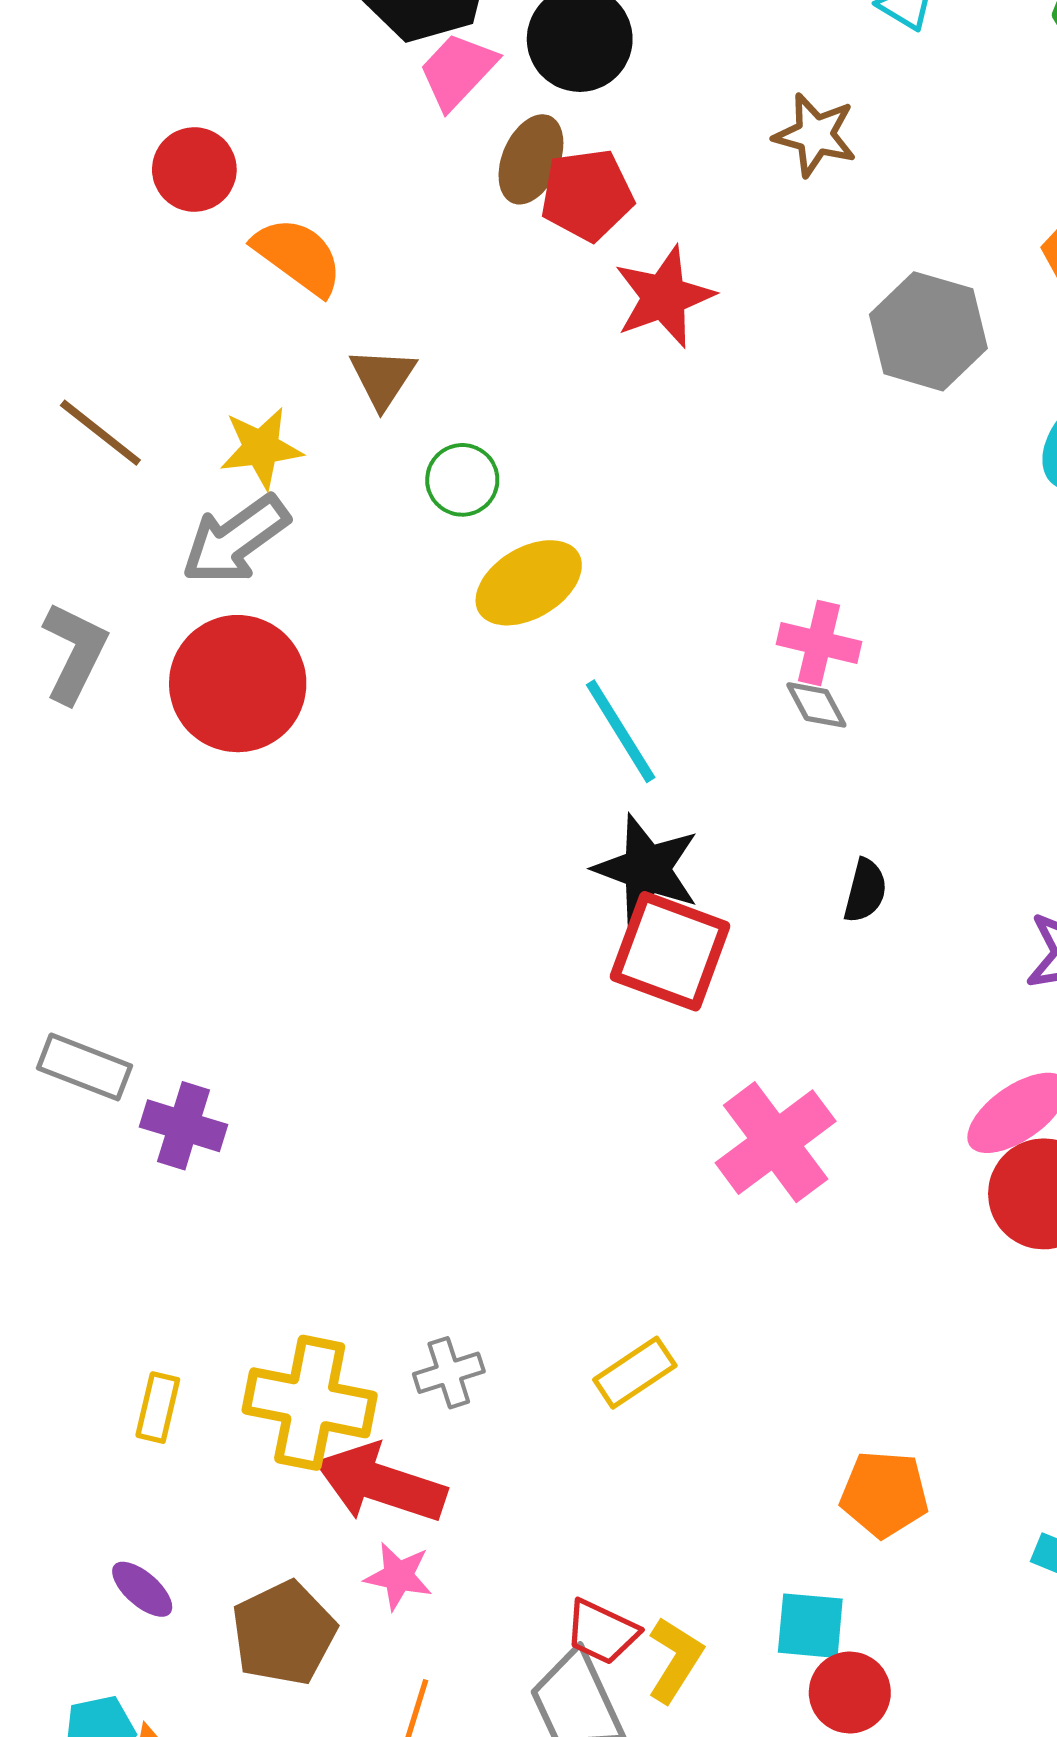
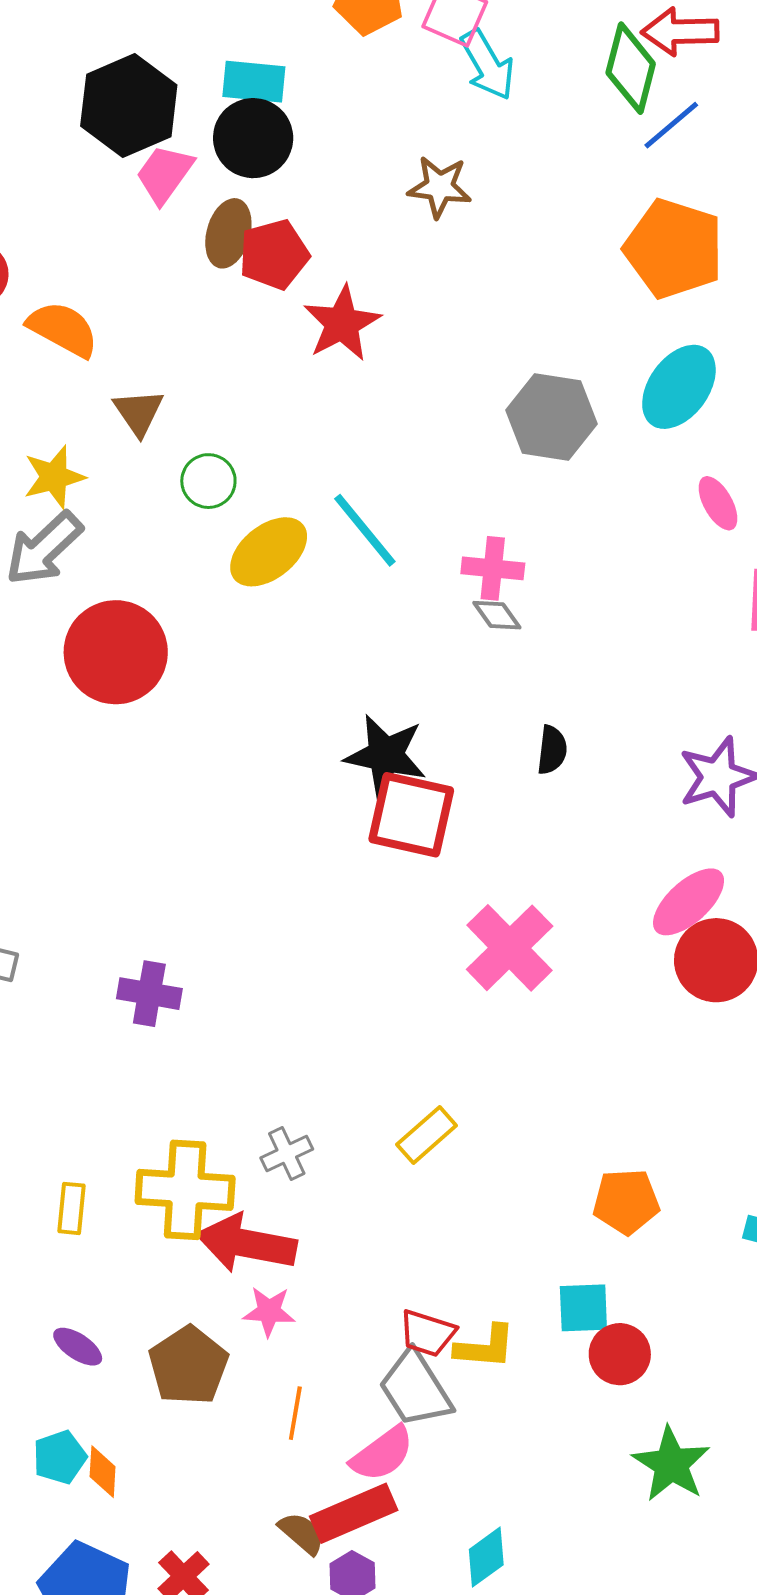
gray hexagon: (928, 331) -> (552, 417), moved
red circle: (238, 684) -> (116, 652), moved
cyan line: (621, 731) -> (365, 530), moved
purple cross: (184, 1126) -> (149, 994), moved
yellow L-shape: (675, 1660) -> (485, 1347), turned 70

